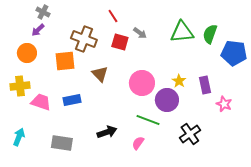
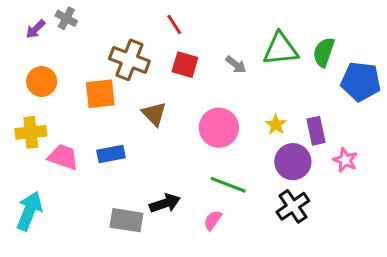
purple arrow: (38, 30) -> (35, 29), moved
gray arrow: (140, 33) -> (236, 65), moved
purple circle: (167, 100) -> (293, 162), moved
cyan arrow: (19, 137) -> (29, 211), size x1.4
gray rectangle: (62, 143) -> (126, 220), moved

